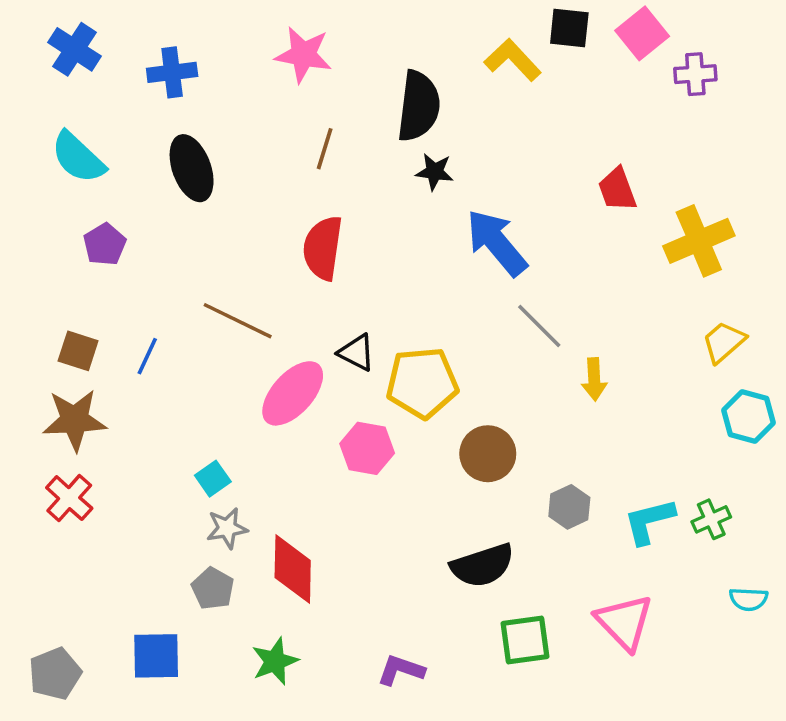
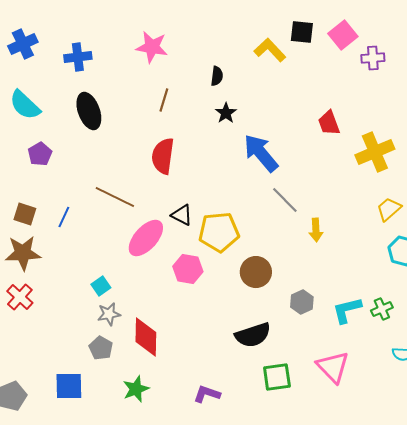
blue cross: (74, 49) -> (23, 44), turned 32
black semicircle: (419, 106) -> (217, 76), size x0.5
black star: (435, 172) -> (226, 113), turned 30

